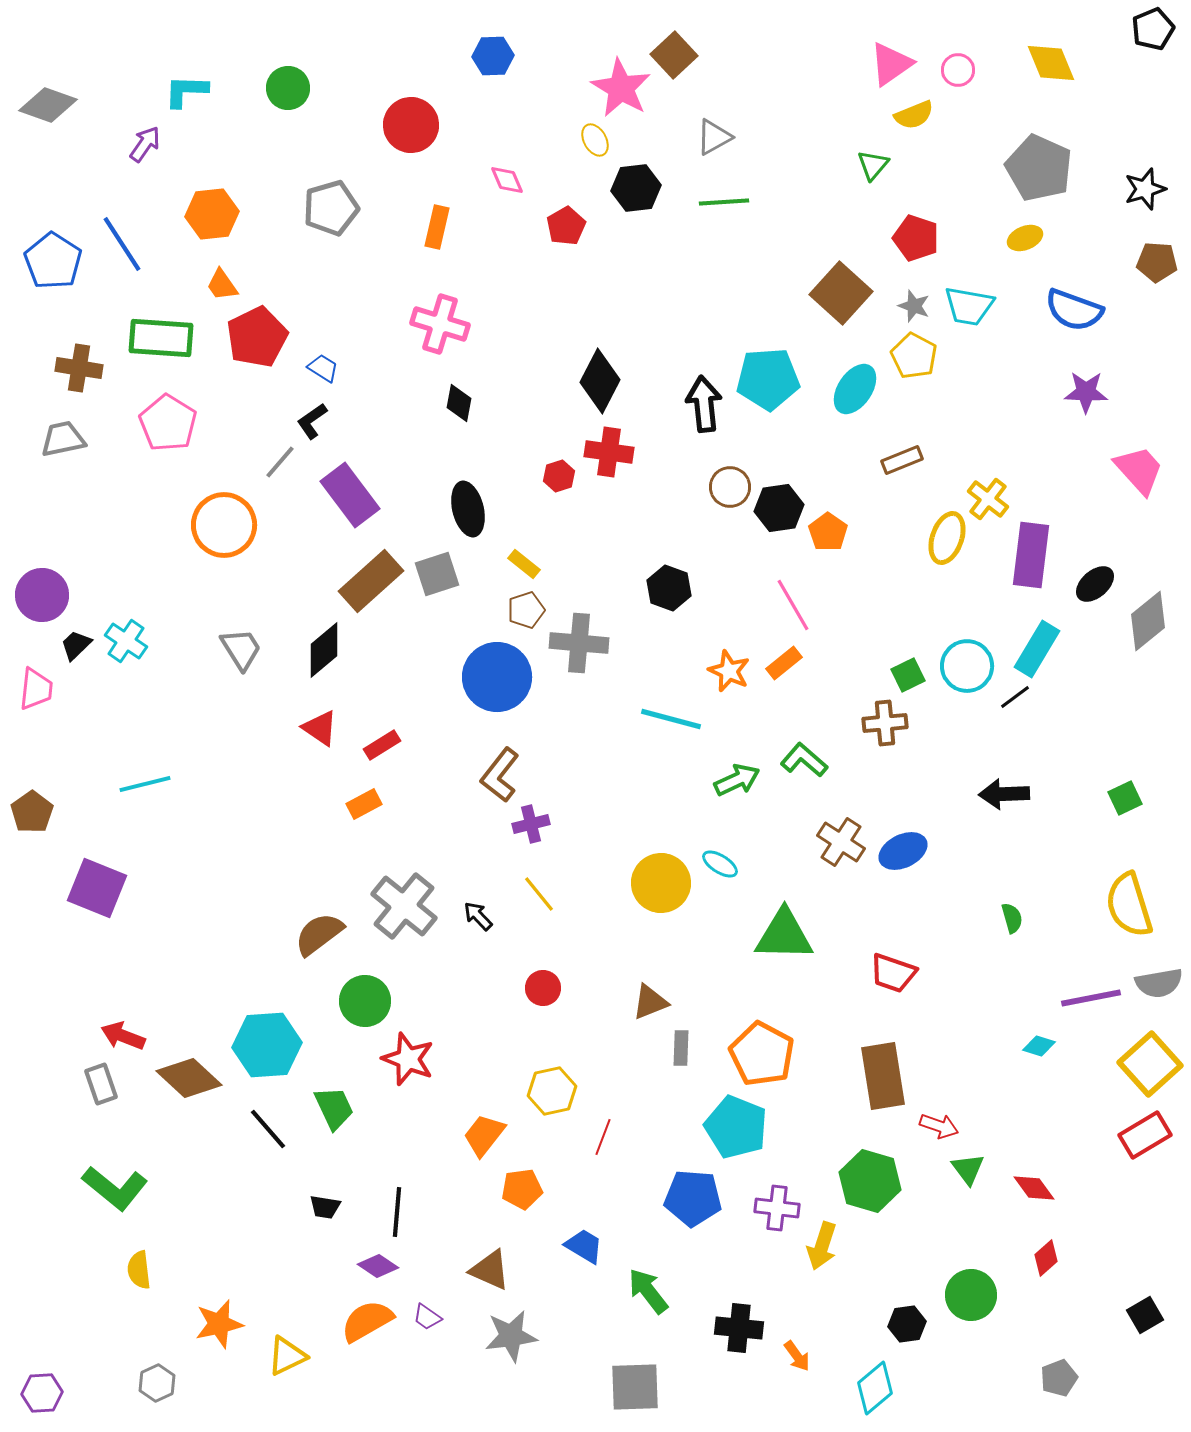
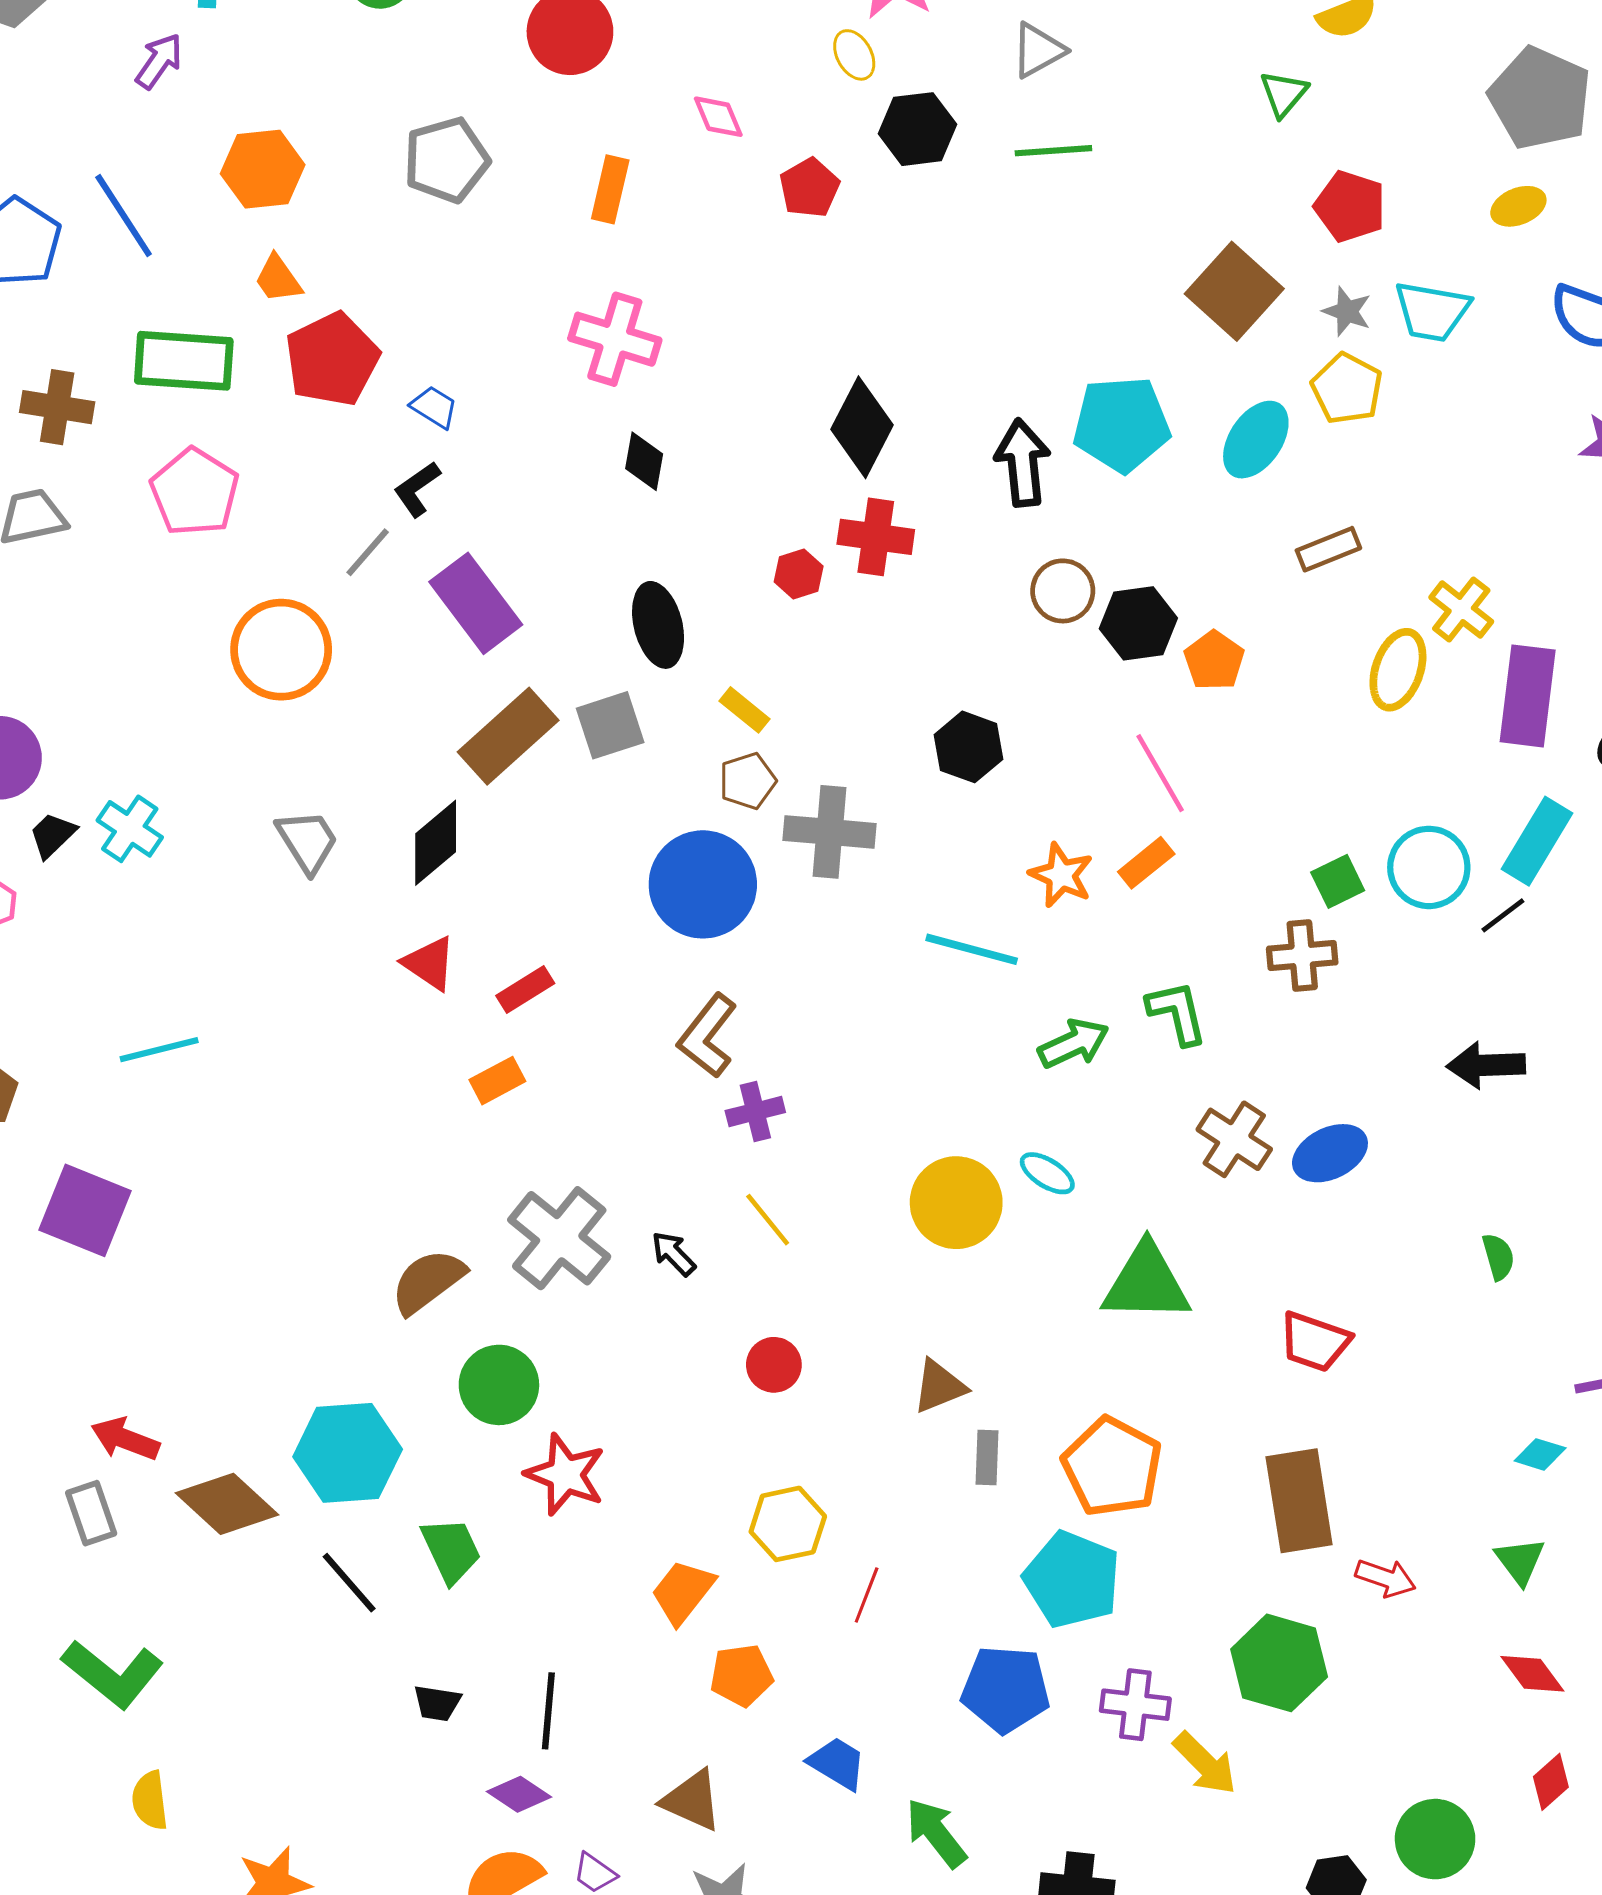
green L-shape: (804, 760) -> (1177, 1013), turned 36
green triangle: (968, 1169) -> (1520, 1561), moved
yellow arrow: (822, 1246) -> (1205, 1763), turned -63

